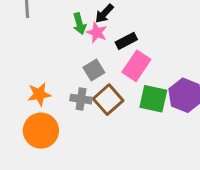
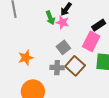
black rectangle: (126, 41) -> (99, 25), moved
orange star: (39, 94) -> (26, 58), moved

